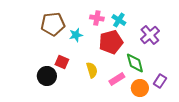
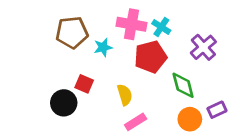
pink cross: (97, 18) -> (132, 24), size x1.5
pink rectangle: (117, 79) -> (136, 122), moved
purple rectangle: (160, 81) -> (217, 110), turned 32

